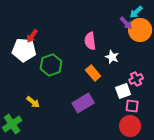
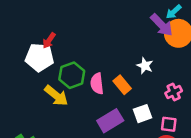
purple arrow: (126, 23) -> (162, 25), size x1.5
pink semicircle: (90, 41) -> (97, 84), moved
white square: (123, 91) -> (142, 114), moved
yellow arrow: (33, 102) -> (56, 96), moved, size x1.5

